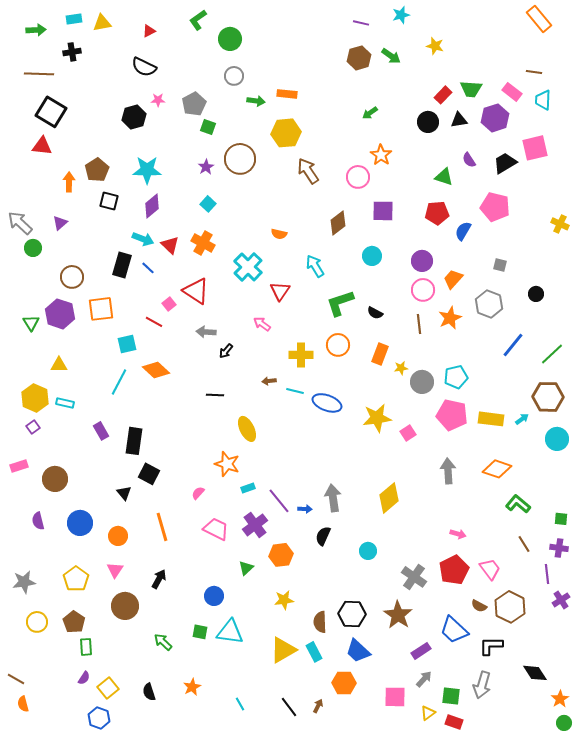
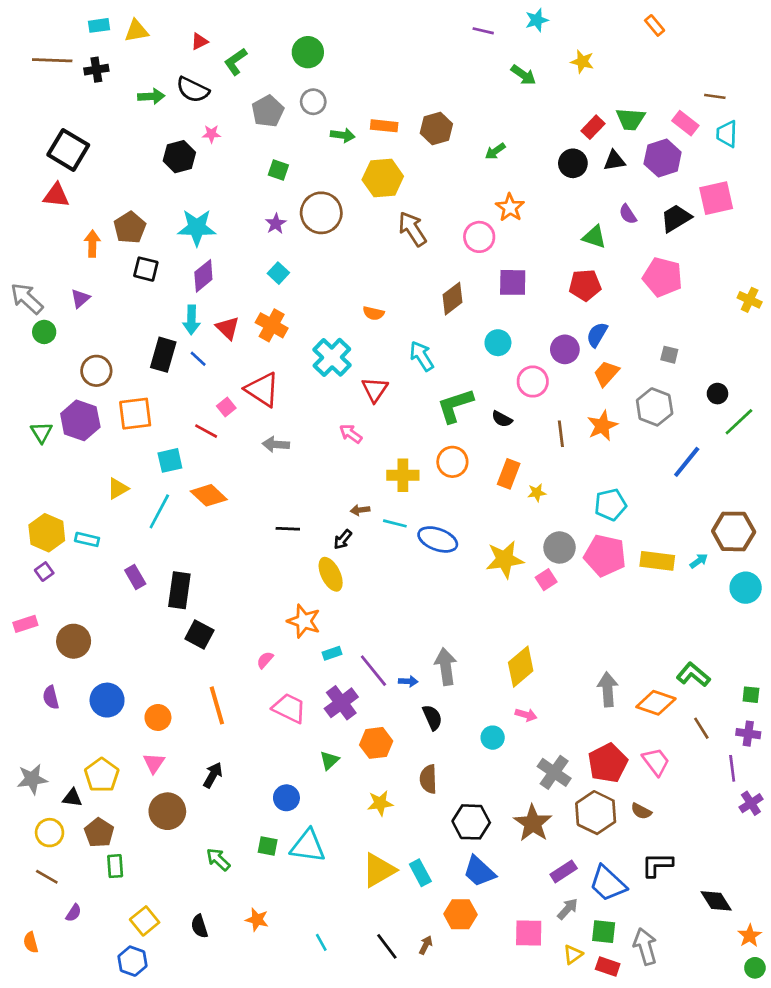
orange rectangle: (539, 19) -> (655, 25), moved, size x0.6
green L-shape: (198, 20) -> (236, 62), moved
green arrow: (36, 30) -> (151, 96), moved
brown hexagon: (359, 58) -> (436, 129), moved
brown line: (39, 74) -> (52, 60), moved
gray pentagon: (194, 104) -> (268, 111), moved
blue semicircle: (463, 231) -> (597, 335), moved
cyan arrow: (143, 239) -> (191, 320), turned 70
pink circle: (423, 290) -> (533, 382), moved
black arrow: (226, 351) -> (343, 539), moved
green line: (552, 354) -> (739, 422), moved
yellow triangle: (59, 365) -> (118, 489), moved, turned -30
gray circle: (422, 382) -> (560, 547), moved
orange diamond: (497, 469) -> (656, 703), moved
gray arrow: (448, 471) -> (608, 689), moved
black triangle: (124, 493) -> (72, 798), moved, turned -42
pink arrow: (458, 534) -> (526, 715), moved
black semicircle: (323, 536) -> (432, 717), turned 132
brown hexagon: (510, 607) -> (596, 813), moved
brown semicircle: (320, 622) -> (428, 779), moved
blue trapezoid: (454, 630) -> (608, 883), moved
purple semicircle: (84, 678) -> (74, 913), moved
brown line: (16, 679) -> (47, 877), moved
gray arrow: (482, 685) -> (645, 946), moved, turned 148
orange star: (192, 687) -> (257, 920), turned -30

